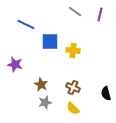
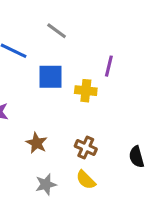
gray line: (75, 11) -> (57, 31), moved
purple line: (100, 14) -> (109, 66), moved
gray star: (45, 102) -> (46, 184), moved

